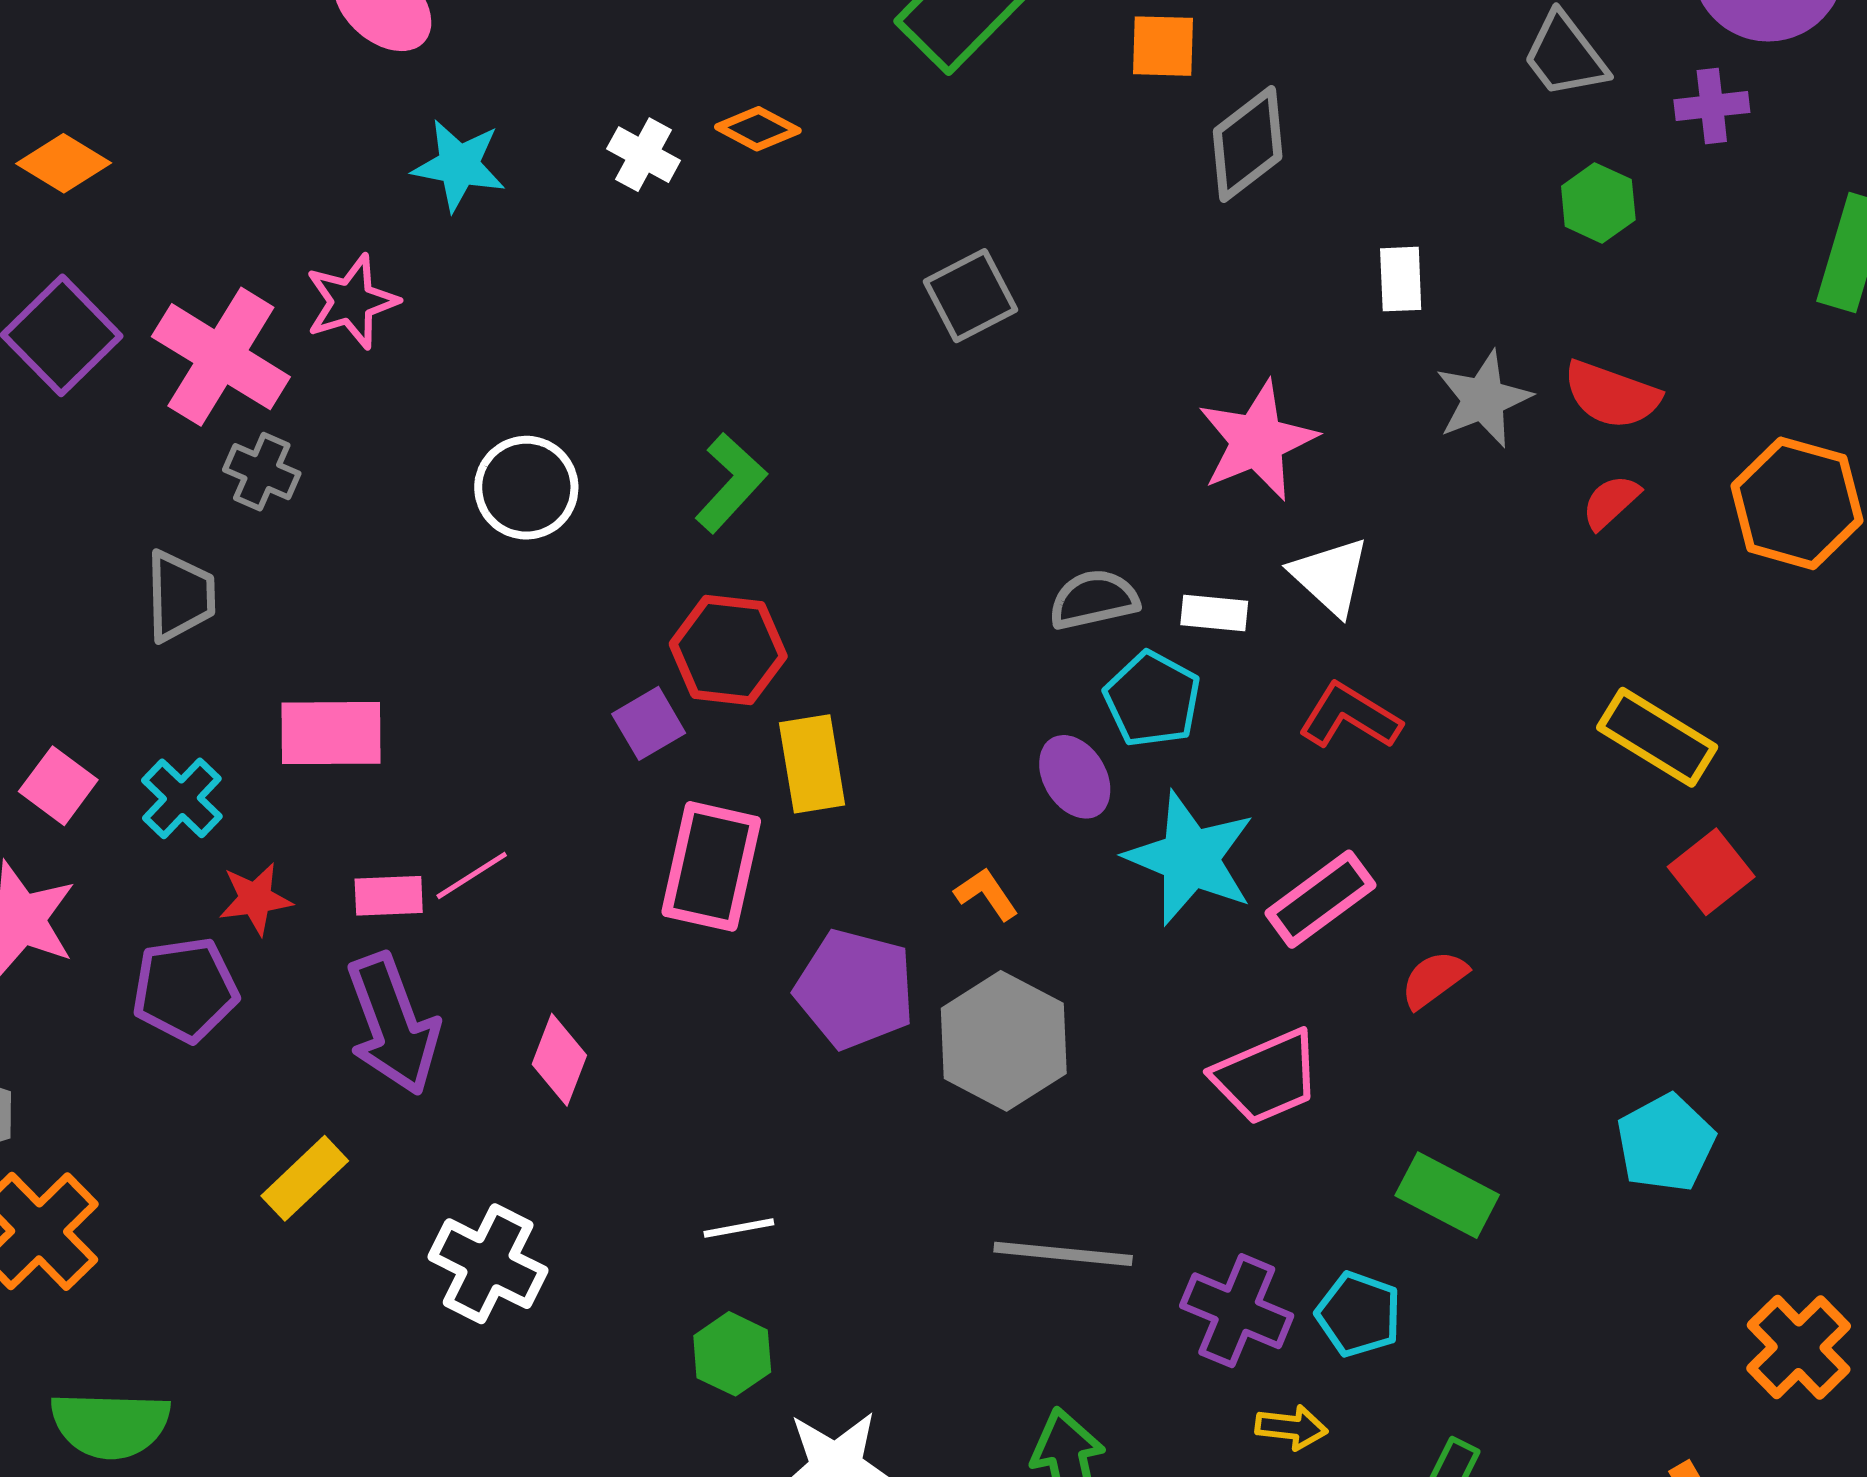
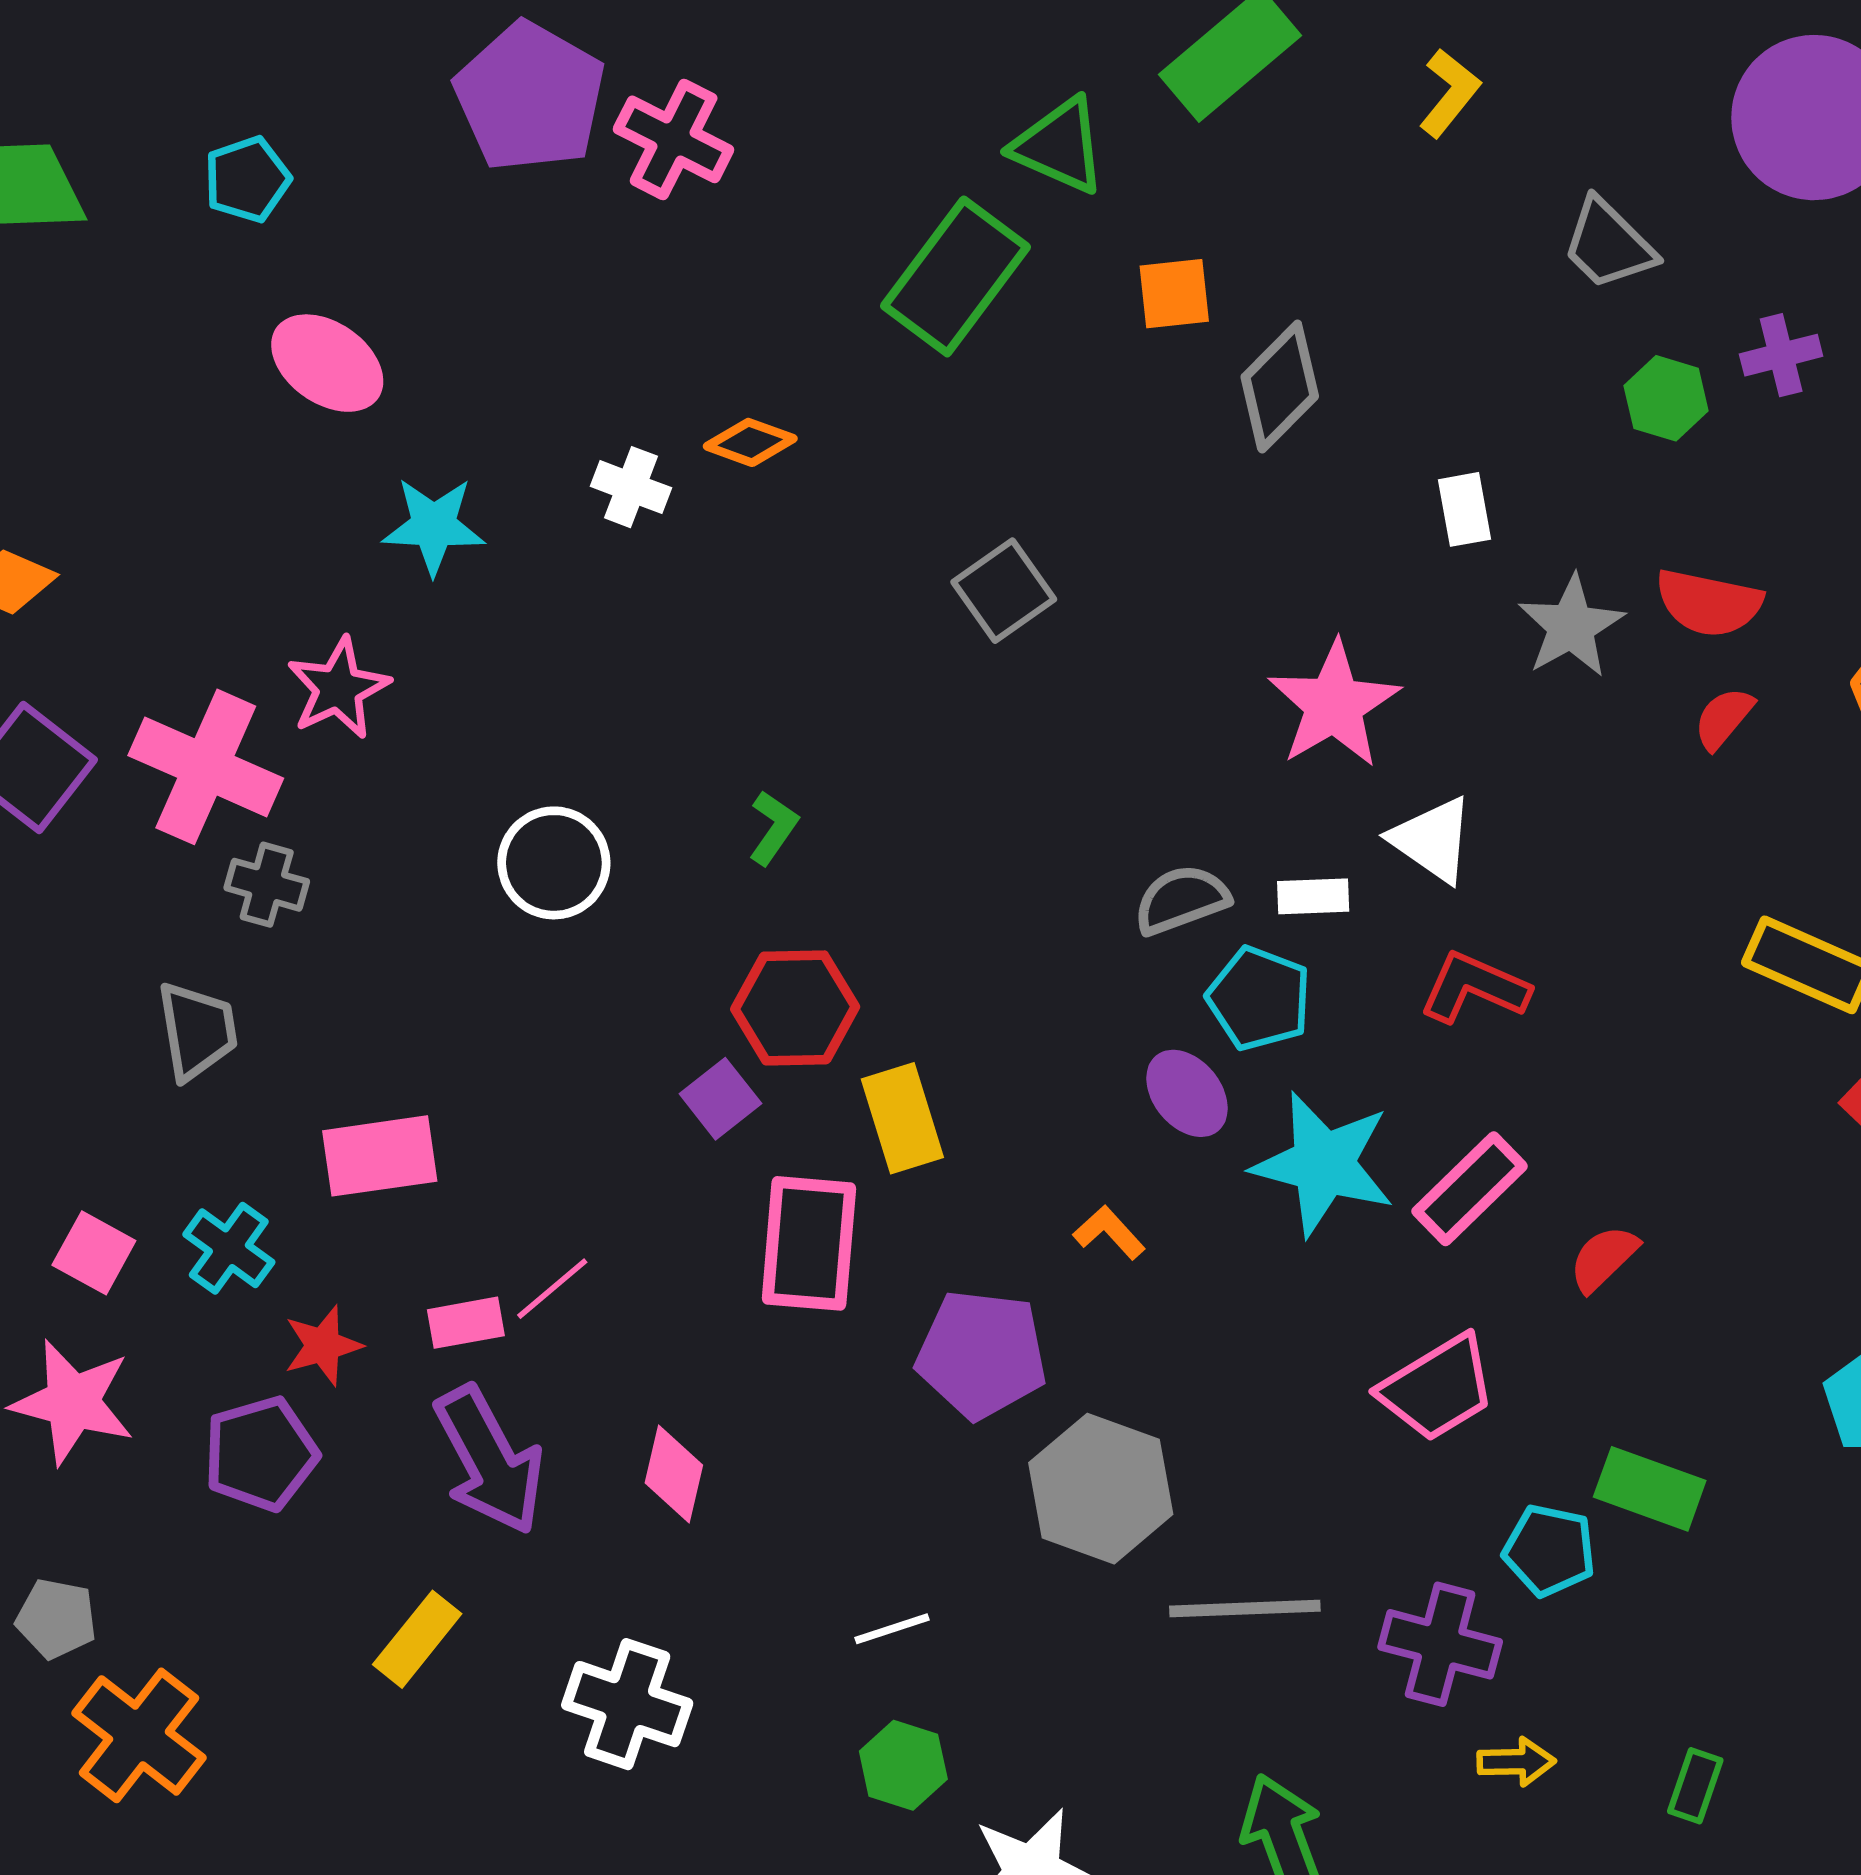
purple cross: (1712, 106) -> (1781, 355), moved
green L-shape: (731, 483) -> (773, 828), size x0.7
gray hexagon: (1004, 1041) -> (1101, 1489), moved
cyan pentagon: (1359, 1314) -> (1549, 1550), moved

